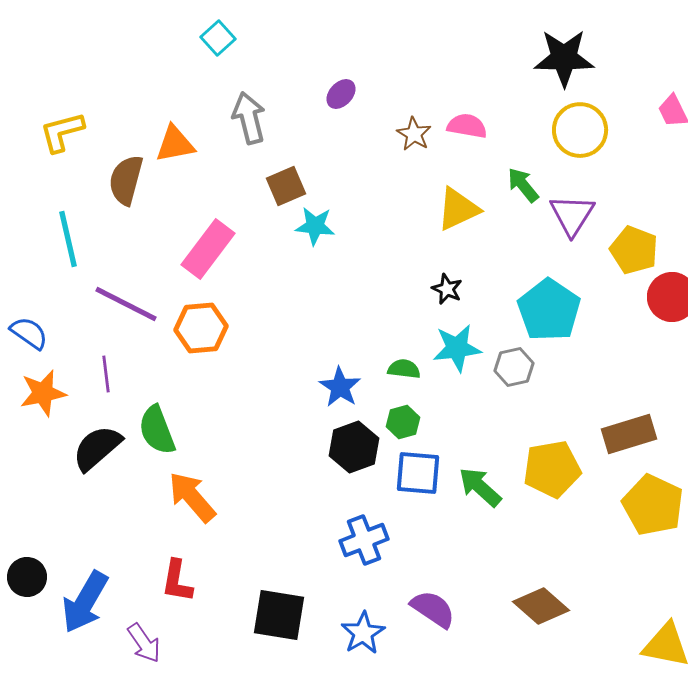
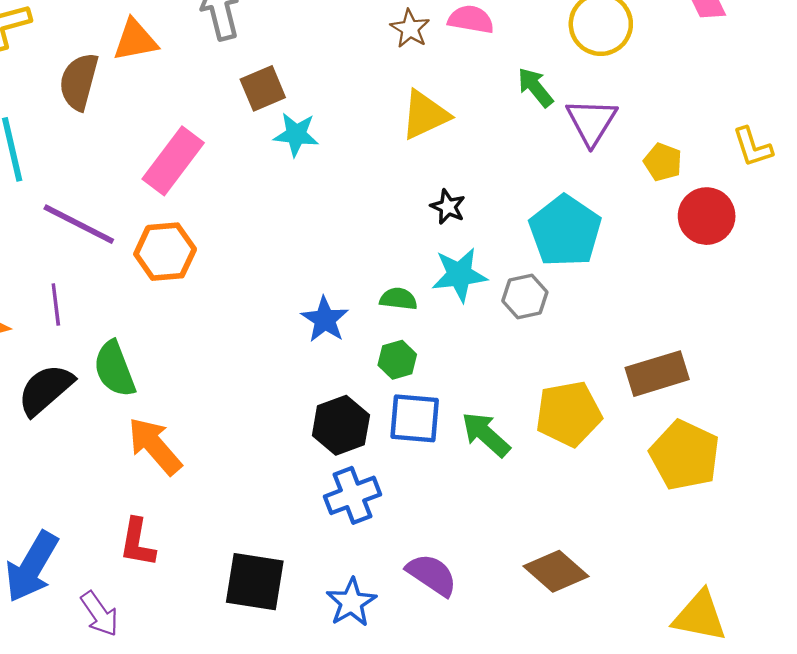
yellow triangle: (458, 209) -> (425, 115), moved
yellow pentagon: (634, 250) -> (663, 162), size x0.7
black hexagon: (354, 447) -> (341, 425), moved

